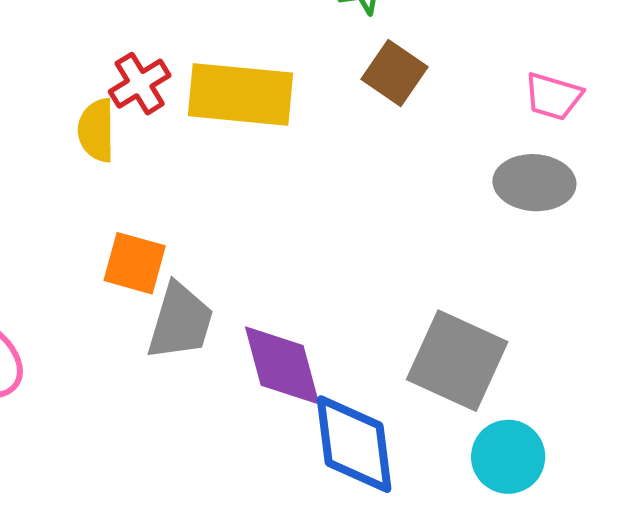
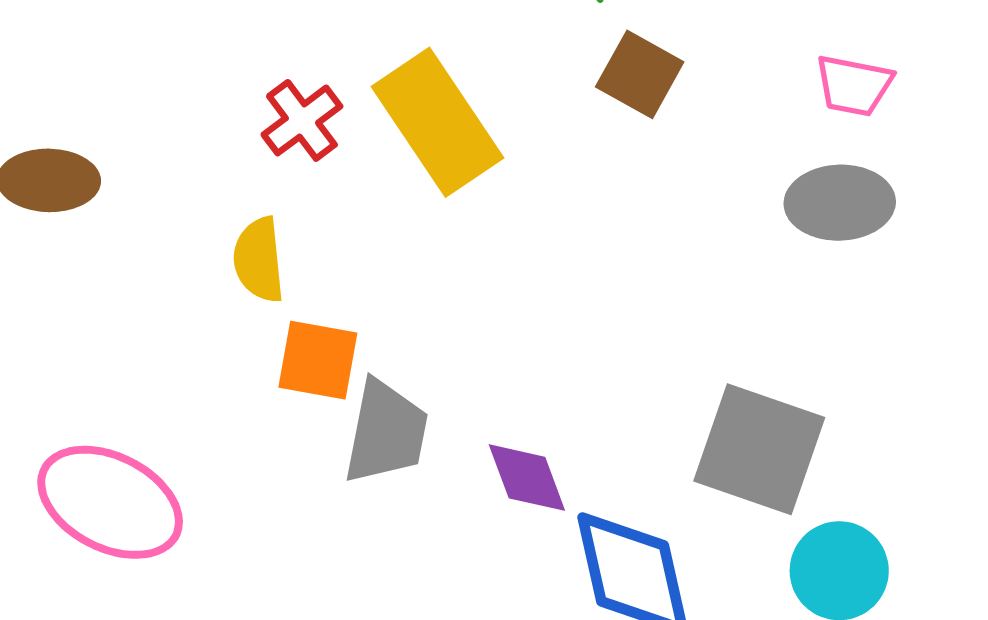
yellow rectangle: (241, 94) -> (438, 122), turned 56
yellow semicircle: (96, 130) -> (259, 260), moved
purple diamond: (282, 365) -> (527, 478), size x0.7

